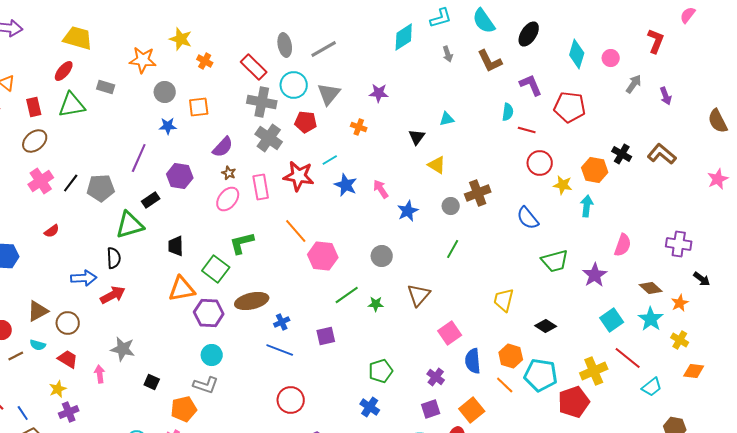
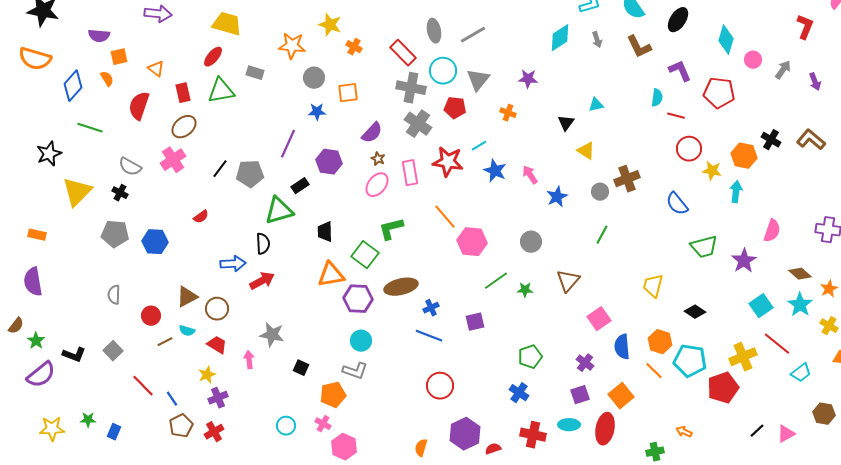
cyan diamond: (404, 37) -> (560, 38), moved
pink circle: (611, 58) -> (753, 60), moved
pink cross: (41, 181) -> (173, 160), moved

